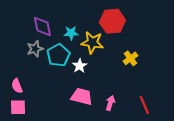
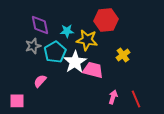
white star: (80, 66) -> (75, 62), size x1.6
pink semicircle: (17, 86) -> (40, 81), moved, turned 64
pink trapezoid: (82, 97) -> (93, 70), moved
pink arrow: (110, 103) -> (113, 97), moved

